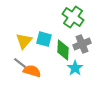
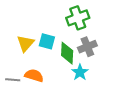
green cross: (73, 17) -> (78, 18), turned 35
gray line: (20, 63) -> (13, 80), moved, turned -32

